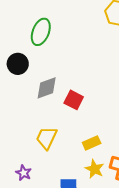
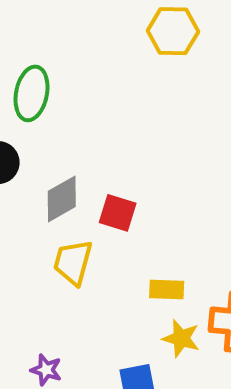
yellow trapezoid: (47, 138) -> (73, 262), moved
yellow rectangle: (92, 143) -> (167, 289), turned 36

